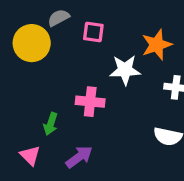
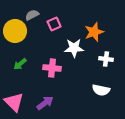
pink square: (93, 32) -> (54, 24), turned -32
green arrow: (51, 124) -> (20, 64), moved, turned 32
pink triangle: (30, 155) -> (14, 102), size x1.5

